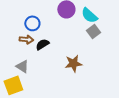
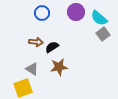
blue circle: (32, 23) -> (42, 13), moved
brown star: (73, 63) -> (59, 67), moved

